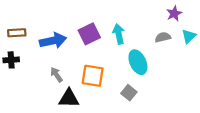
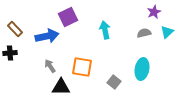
brown rectangle: (17, 33) -> (15, 29), turned 49
purple square: (89, 34) -> (68, 17), moved
cyan ellipse: (138, 62) -> (142, 69), moved, turned 35

